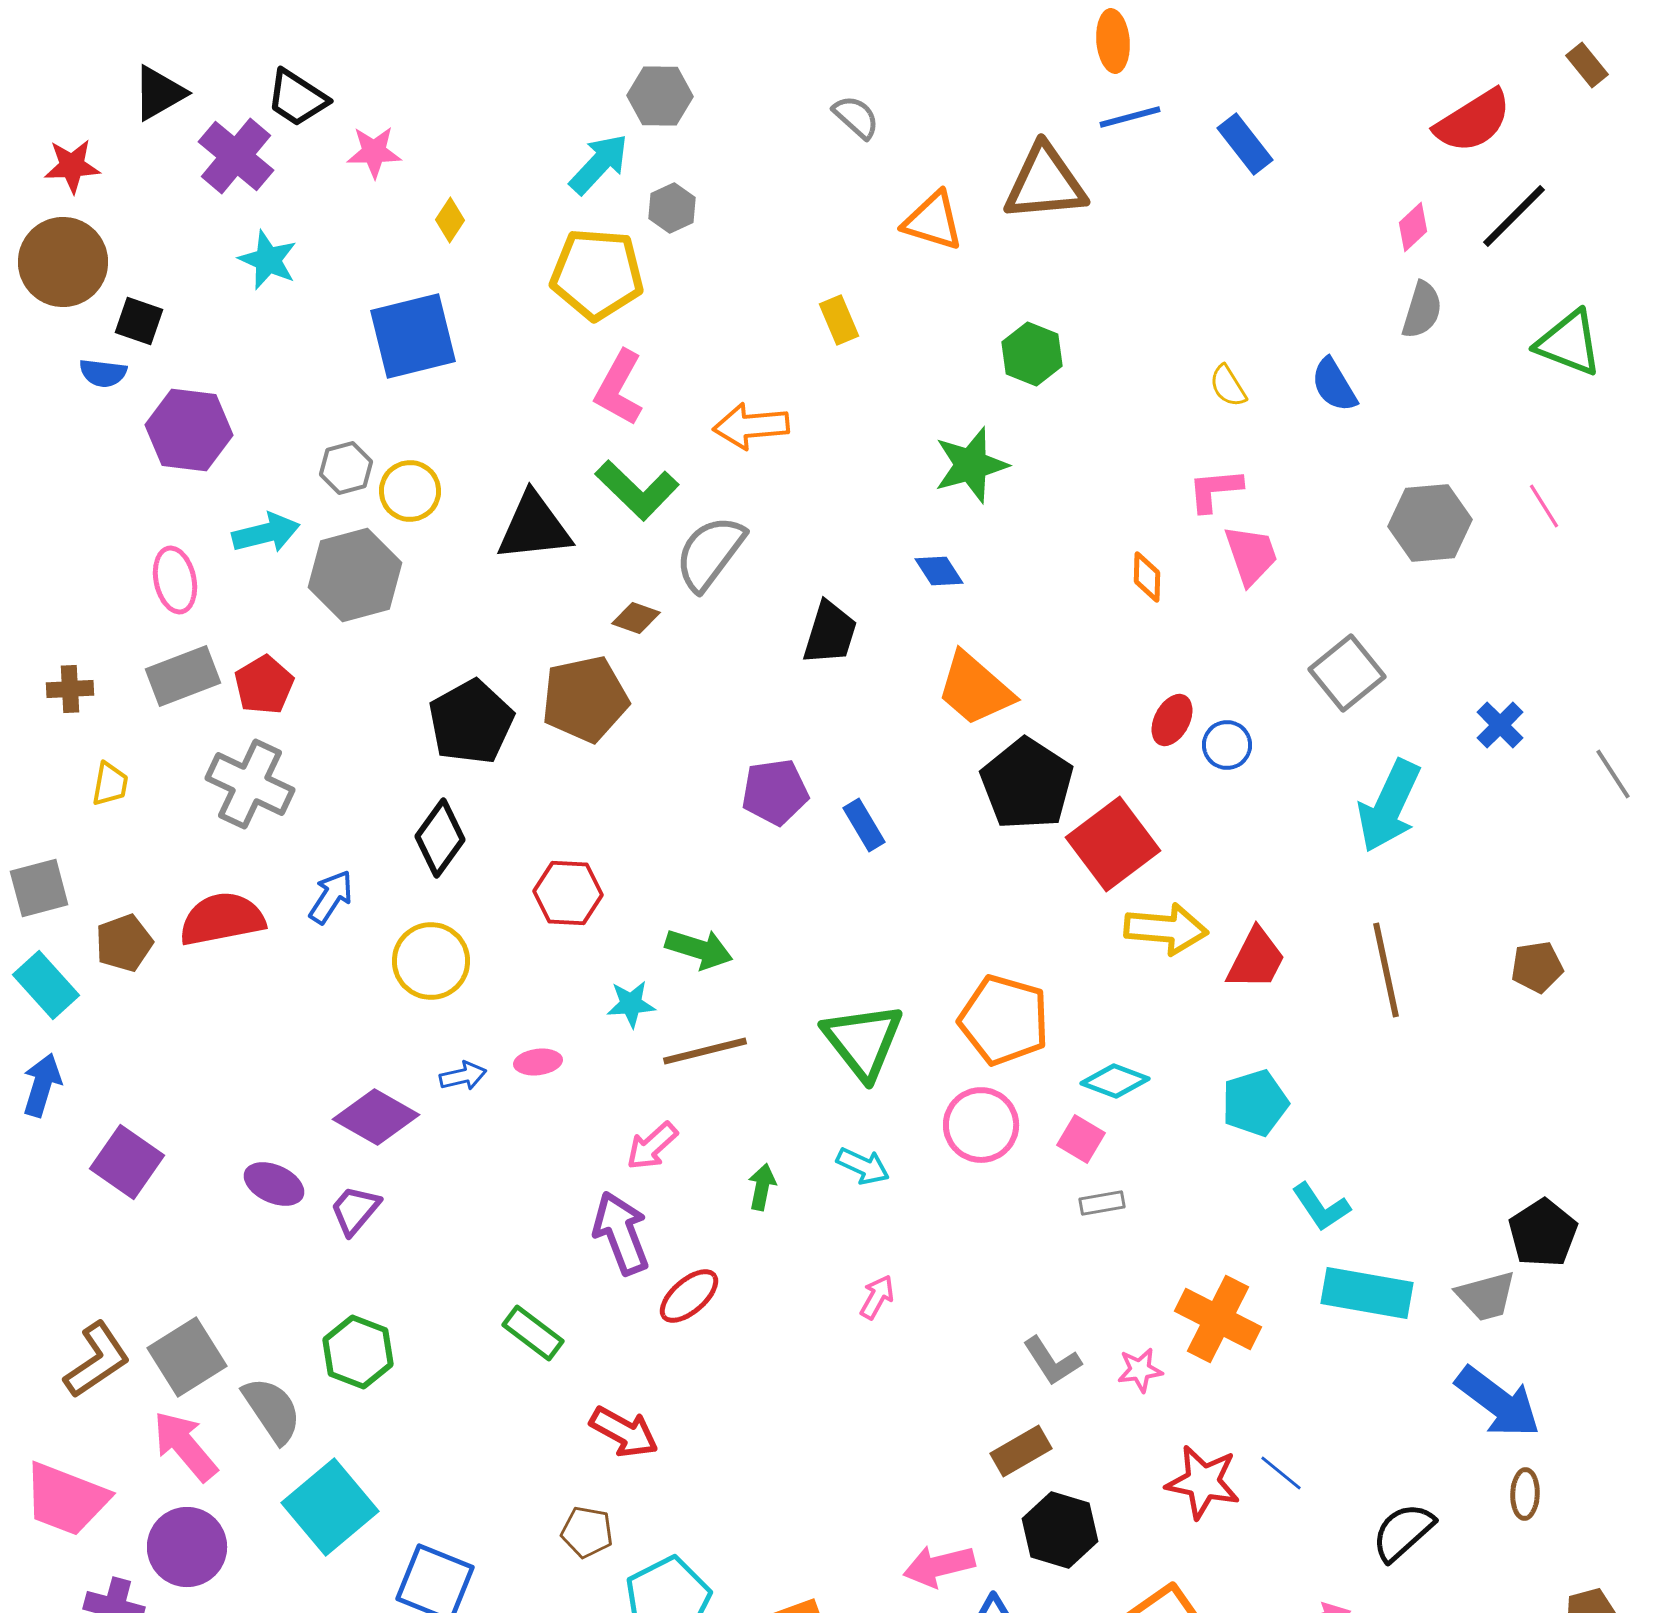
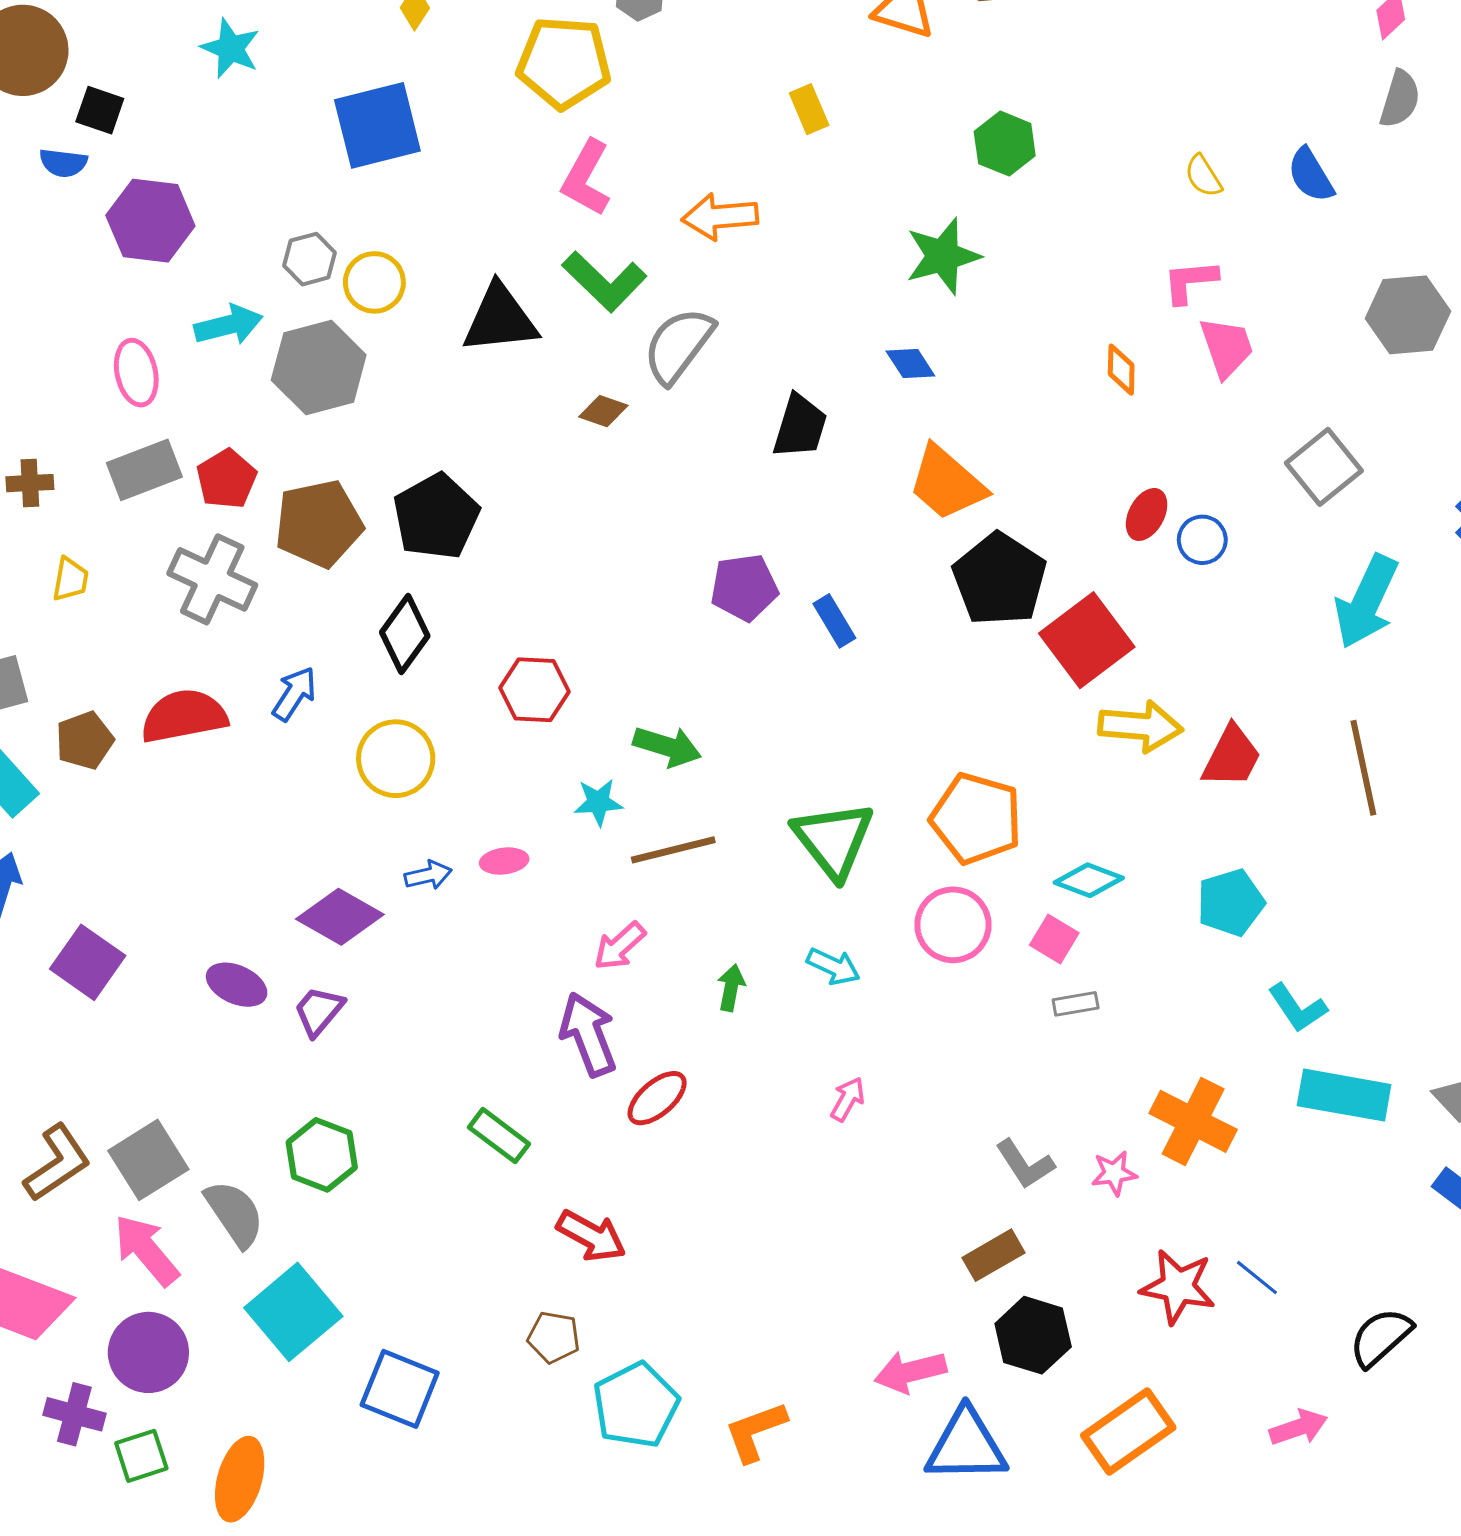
brown pentagon: (585, 699) -> (319, 524), moved

